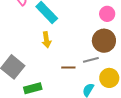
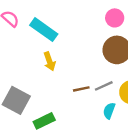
gray line: (91, 60) -> (104, 86), moved

